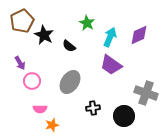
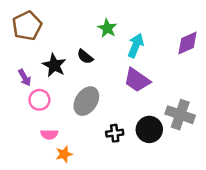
black star: (44, 35) -> (54, 65), moved
purple diamond: (139, 35) -> (188, 43), moved
black circle: (124, 116) -> (149, 129), moved

